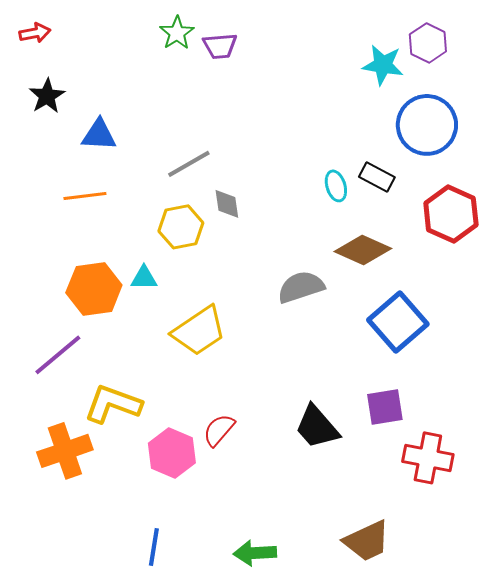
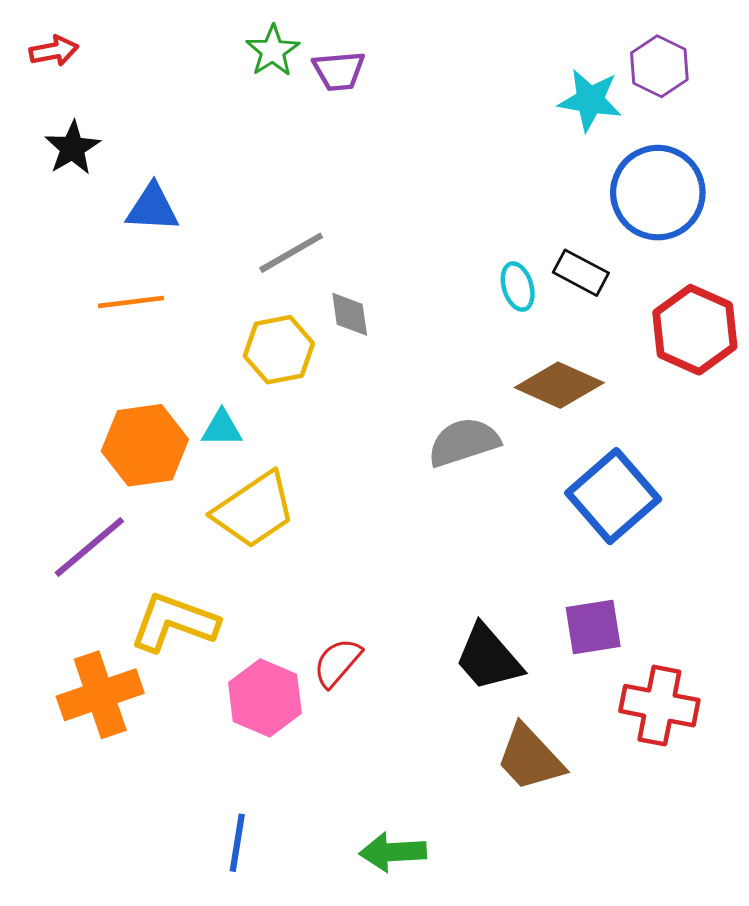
yellow trapezoid: (199, 331) -> (254, 510), moved
brown trapezoid: (367, 541) -> (530, 758), moved, turned 72

